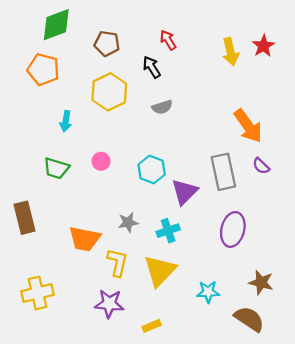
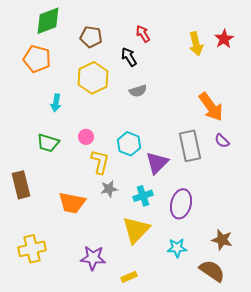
purple ellipse: (233, 229) -> (181, 204), moved
yellow L-shape: (117, 262) -> (100, 162), moved

